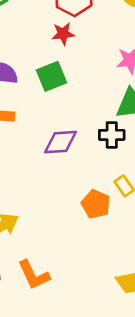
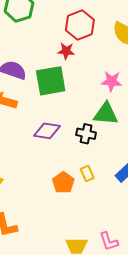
green square: (52, 76) -> (51, 81), size x1.4

